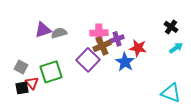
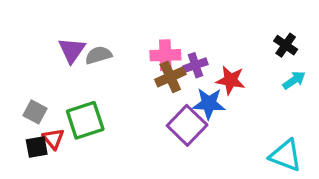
purple triangle: (43, 30) -> (72, 50), turned -36
purple square: (88, 60) -> (187, 125), moved
blue star: (125, 62) -> (209, 104), turned -30

